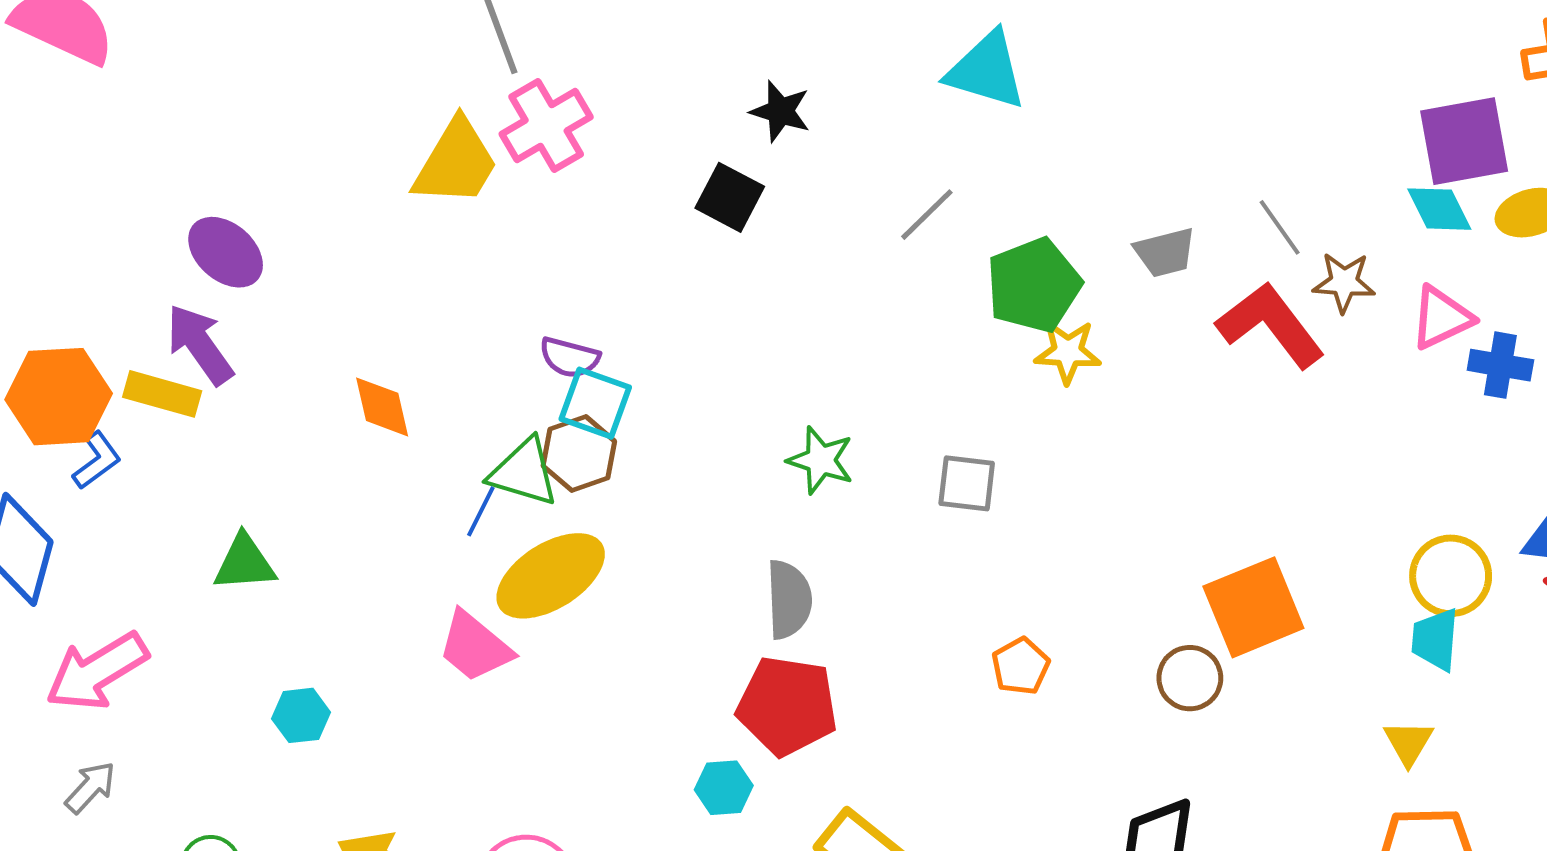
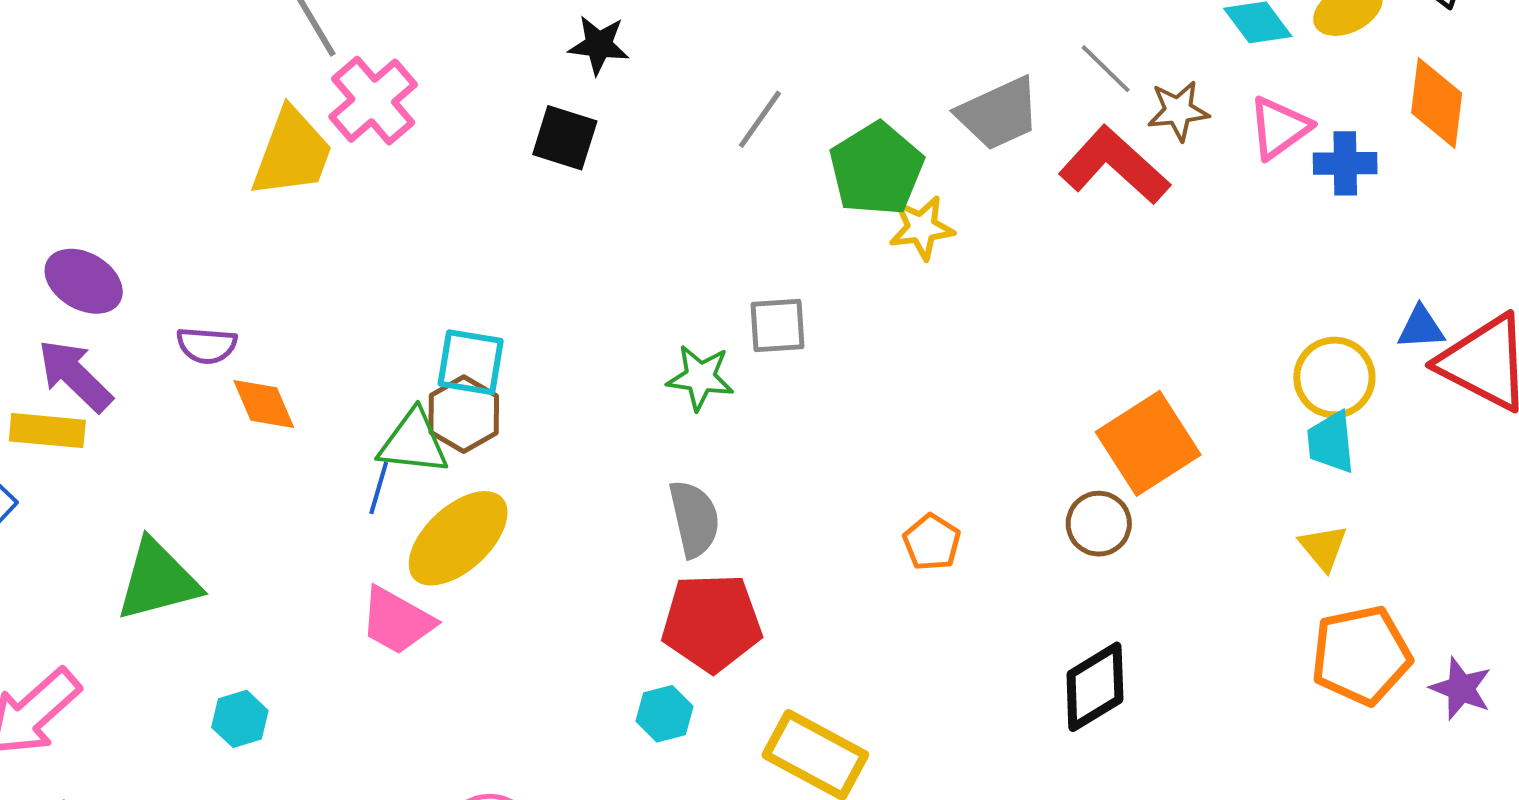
gray trapezoid: (1165, 252) -> (999, 114), size x1.4
purple semicircle: (570, 357) -> (207, 345), moved
gray square: (967, 483) -> (778, 326), moved
green triangle: (245, 563) -> (158, 580), size x1.4

